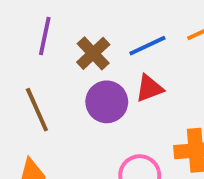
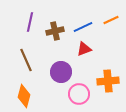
brown cross: (93, 53) -> (55, 31), turned 30
purple circle: (107, 102) -> (61, 72), moved

